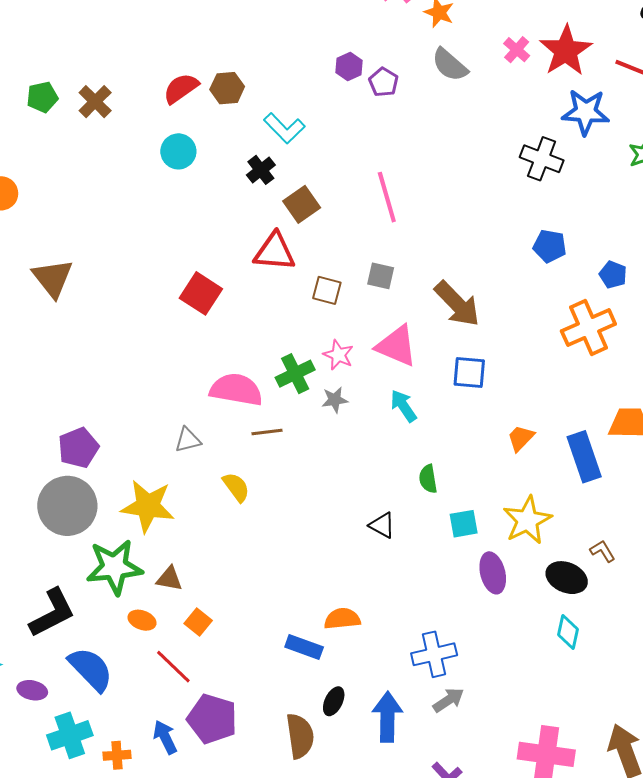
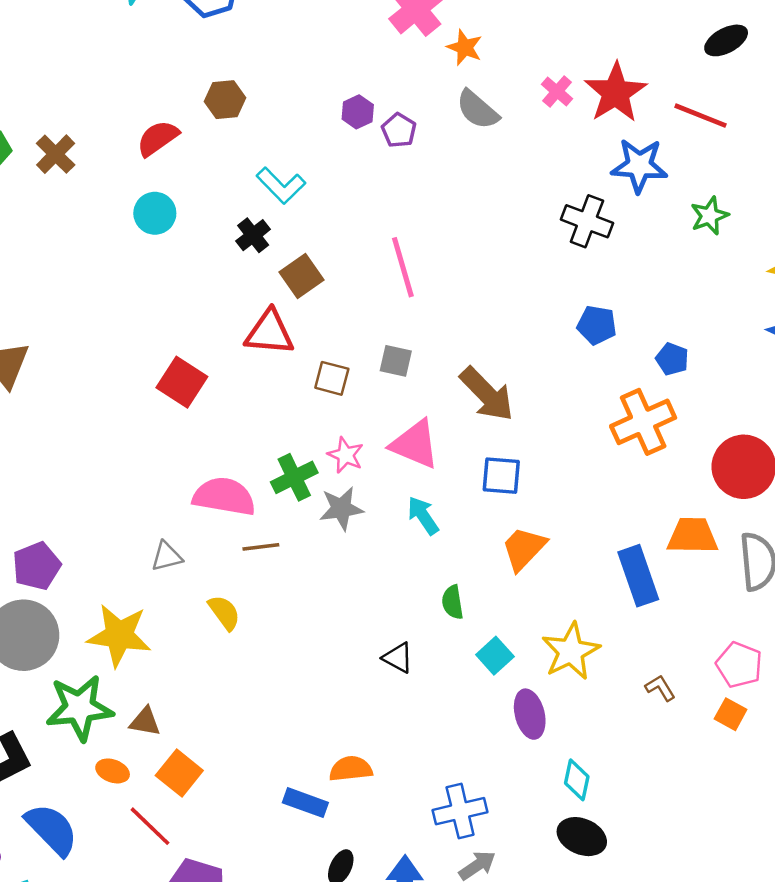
brown hexagon: (227, 88) -> (225, 100), moved
gray star: (335, 400) -> (341, 508), size x1.4
orange trapezoid: (521, 438) -> (524, 548), moved, size x1.4
cyan square: (464, 524) -> (495, 656), turned -32
black ellipse: (567, 578) -> (582, 837), moved
orange square: (198, 622) -> (179, 773), size x1.4
cyan diamond: (568, 632) -> (577, 780), moved

